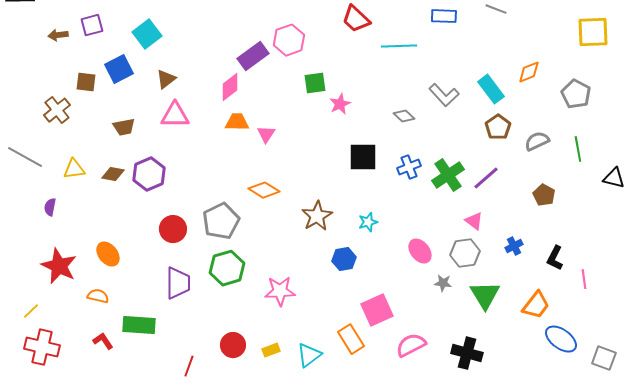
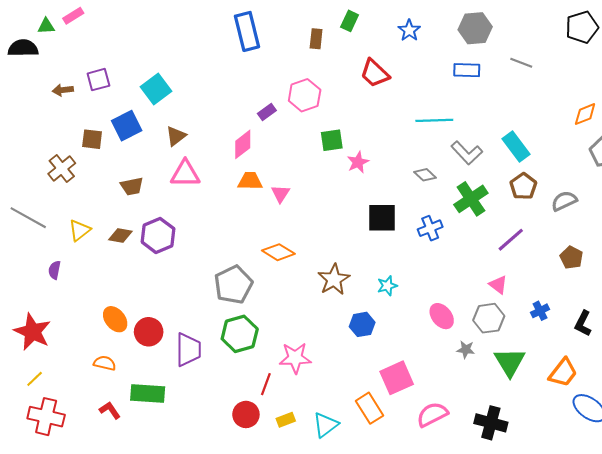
cyan line: (399, 46) -> (434, 120), moved
purple rectangle: (253, 56) -> (267, 112), size x0.6
orange diamond: (529, 72) -> (585, 114), moved
yellow triangle: (74, 169) -> (80, 230), turned -30
green cross: (448, 175) -> (471, 199), moved
red circle: (173, 229) -> (149, 332), moved
red star: (59, 266) -> (32, 332), moved
red line: (189, 366) -> (266, 384), moved

